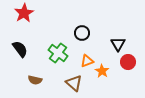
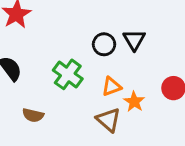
black triangle: (118, 44) -> (134, 40), moved
brown triangle: (74, 83) -> (109, 120), moved

